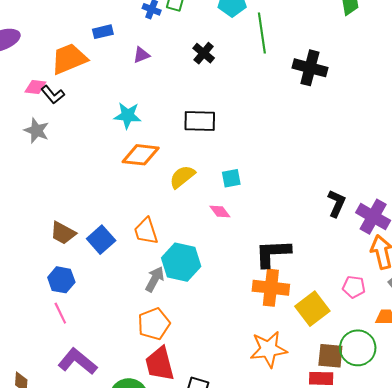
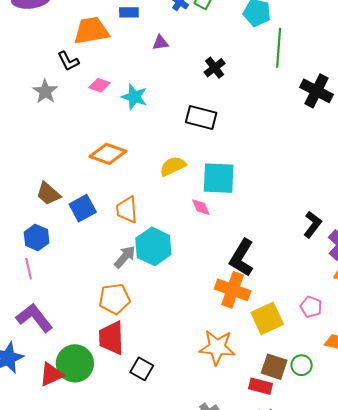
black cross: (204, 53) -> (215, 68), moved
pink diamond: (35, 87) -> (99, 85), moved
orange diamond: (141, 155) -> (108, 154), moved
cyan square: (231, 178) -> (219, 178), size x1.8
black L-shape: (273, 253) -> (242, 258), turned -69
green circle: (358, 348) -> (302, 365), size x0.6

